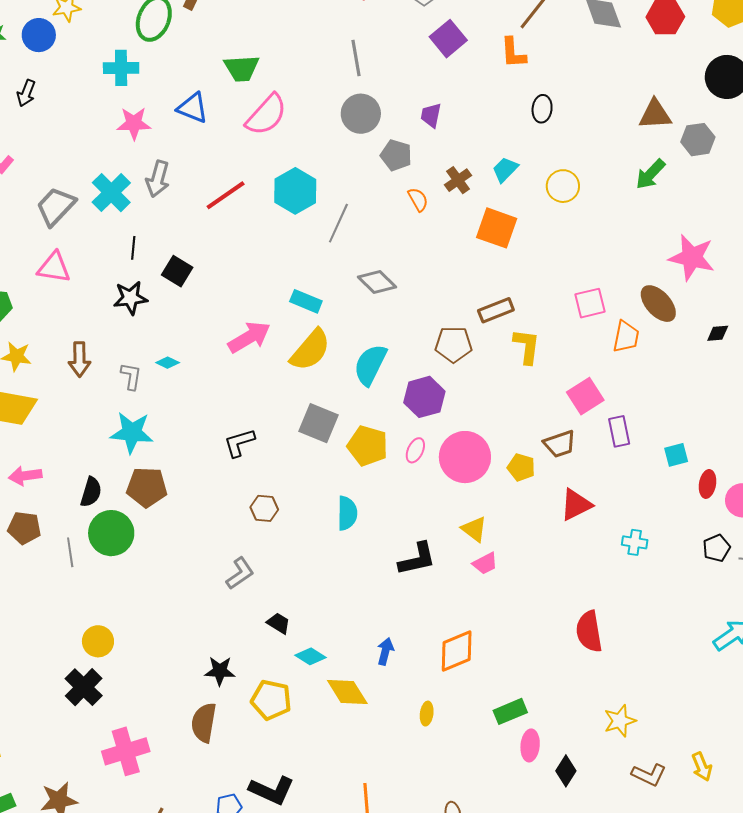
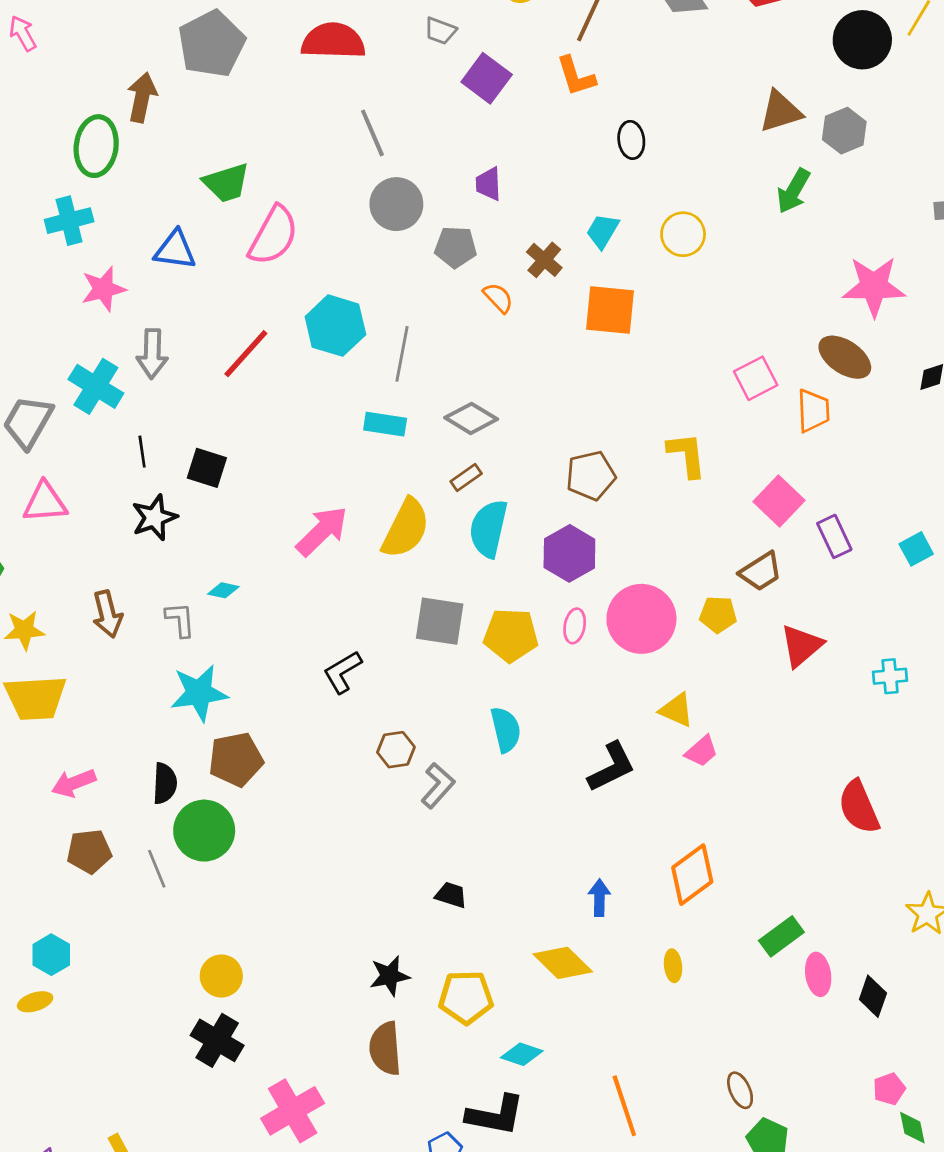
cyan rectangle: (306, 301) -> (385, 424), moved
brown rectangle: (496, 310) -> (466, 478), moved, size x0.7
gray L-shape: (240, 573) -> (438, 786), moved
cyan diamond: (311, 656) -> (522, 1054), moved

